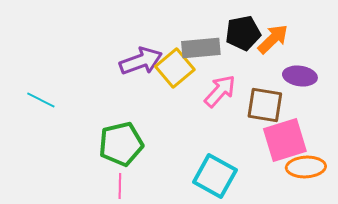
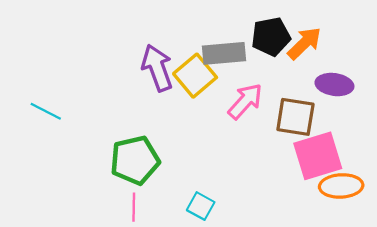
purple arrow: (141, 61) -> (157, 68), turned -90
cyan square: (215, 176) -> (201, 206), moved, size x0.6

